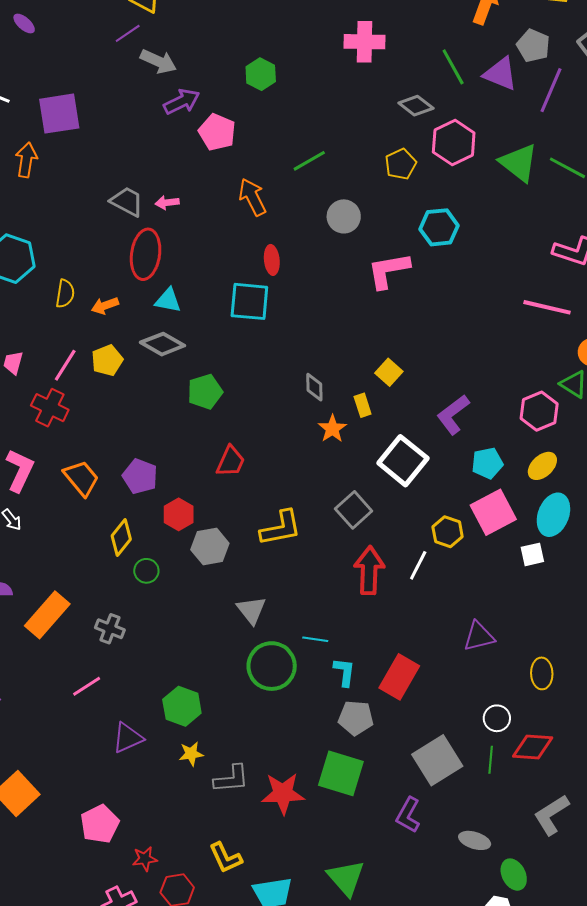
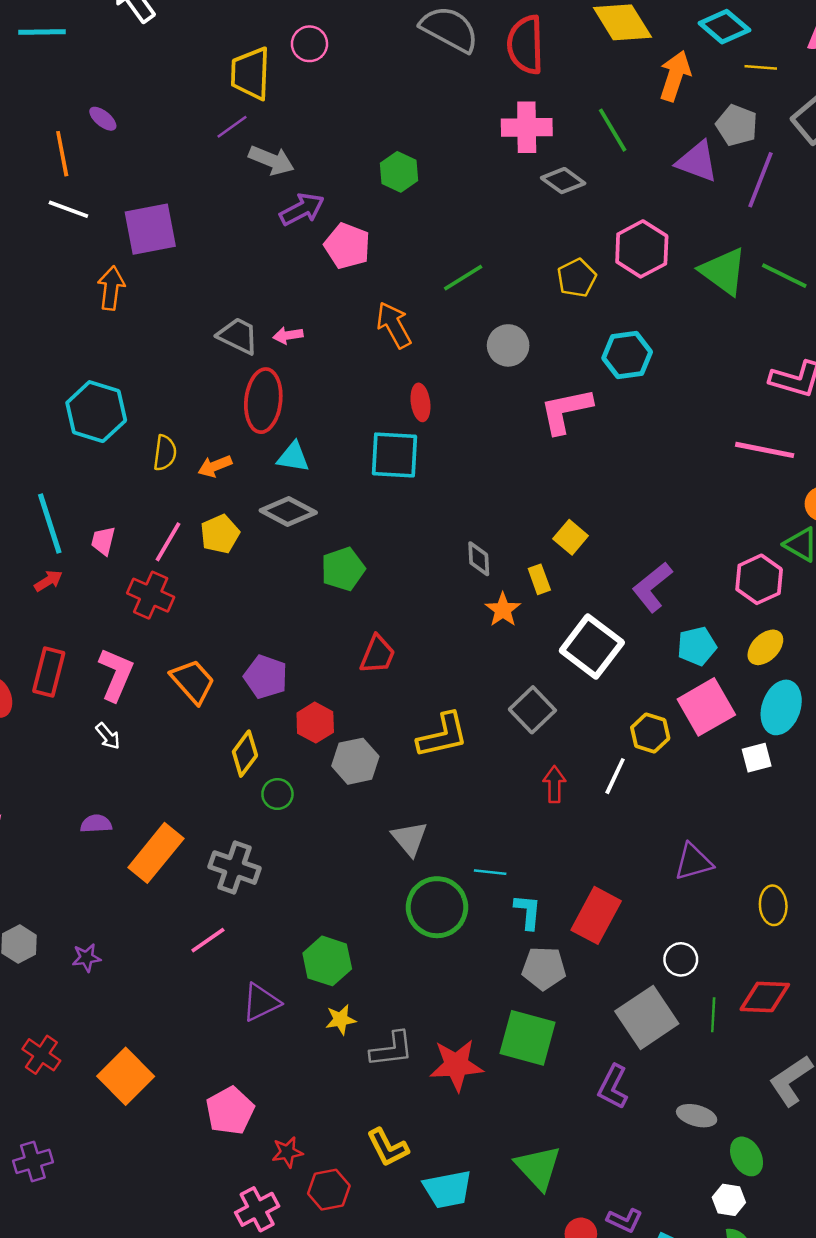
green line: (453, 67) -> (613, 130), moved
gray diamond: (416, 106) -> (563, 181), moved
red arrow: (369, 570) -> (554, 784), size x0.6
gray cross: (110, 629) -> (235, 868), size x1.4
white circle: (497, 718) -> (681, 959), moved

